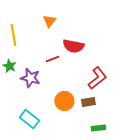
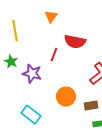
red line: (52, 59) -> (54, 55), turned -48
brown rectangle: (88, 102) -> (91, 106), moved

